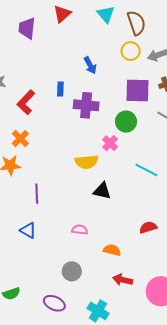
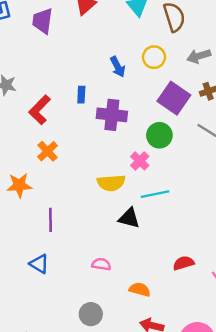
yellow circle: (131, 51) -> (154, 57), moved
purple square: (137, 90) -> (174, 98), turned 32
orange cross: (20, 139) -> (48, 151), moved
cyan line: (146, 170) -> (155, 194), moved, turned -40

